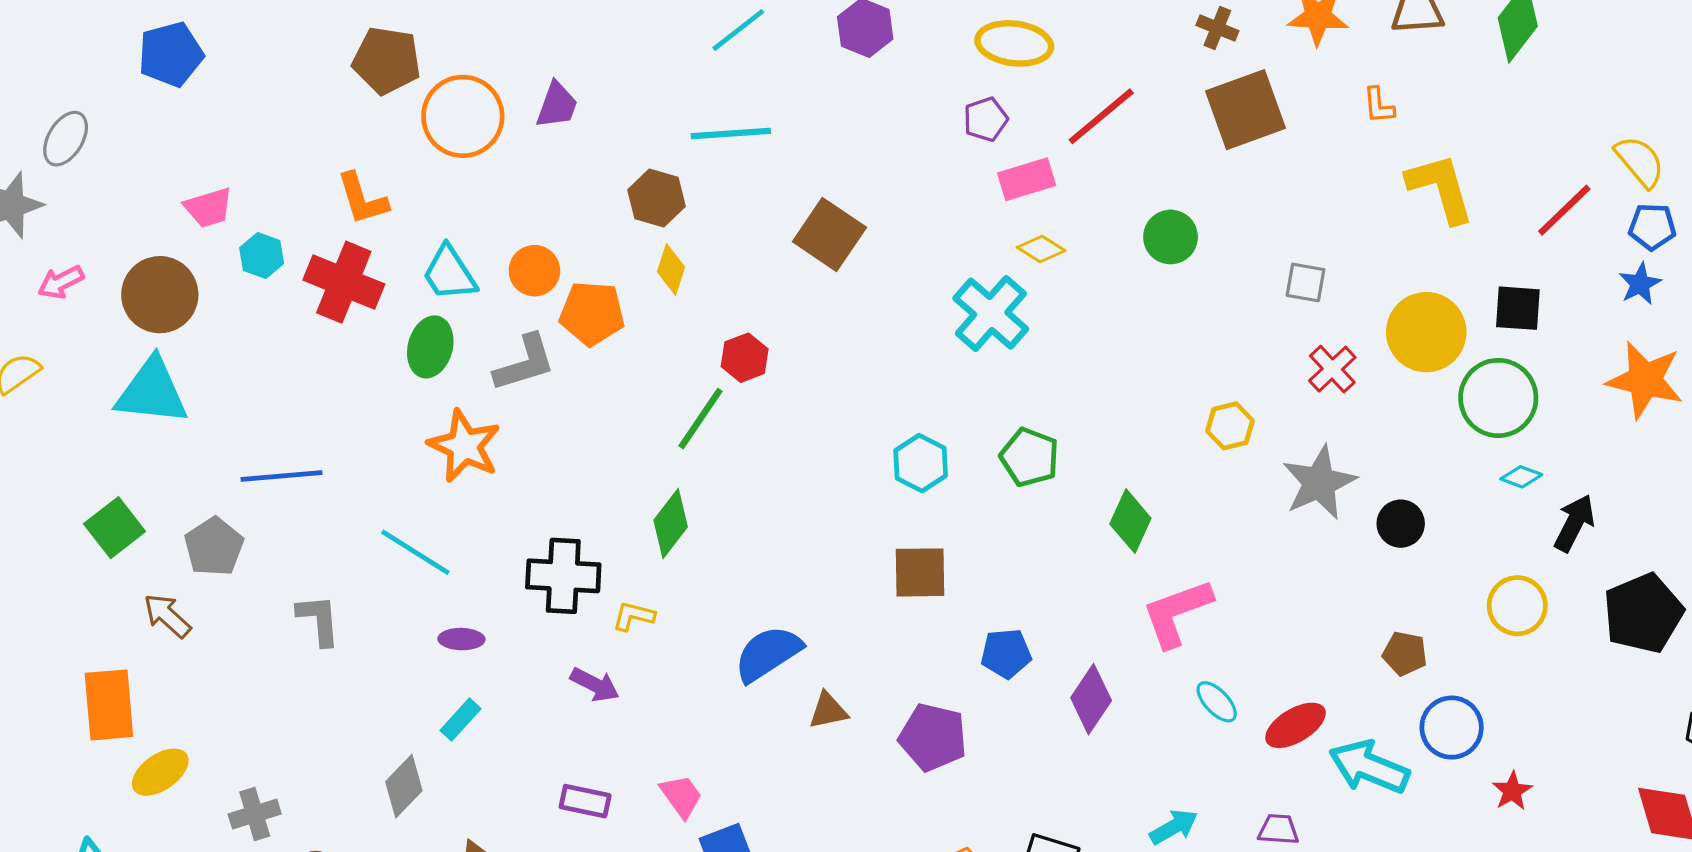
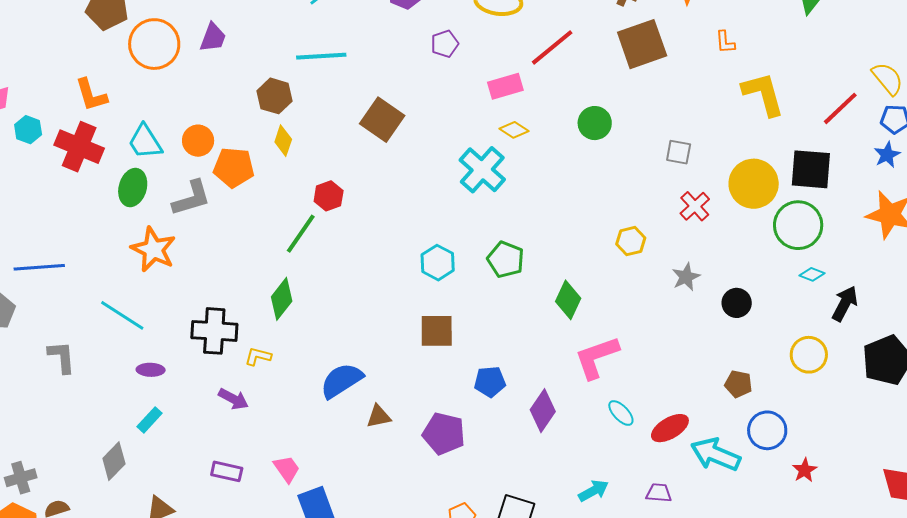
purple pentagon: (986, 119) -> (445, 44), moved
black square: (1518, 308) -> (811, 169), size x1.4
gray star: (1319, 483) -> (686, 277), size x0.6

